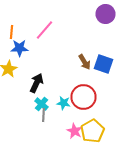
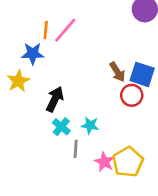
orange line: (12, 32) -> (46, 30), moved
red circle: (84, 97) -> (132, 95), moved, size x0.7
gray line: (44, 115) -> (76, 149), moved

